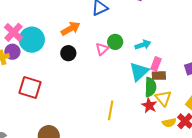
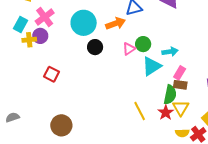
orange arrow: (71, 29) -> (116, 23), moved
cyan circle: (32, 40) -> (84, 23), moved
cyan triangle: (139, 72) -> (152, 66), moved
red square: (30, 87) -> (51, 74), size x0.7
yellow line: (111, 110) -> (140, 111), moved, turned -48

